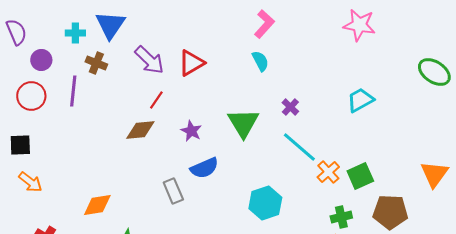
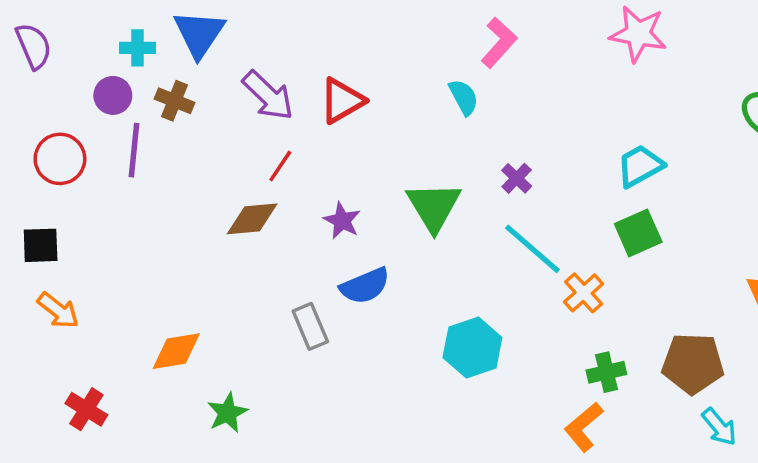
pink L-shape: (264, 24) -> (499, 43), moved
purple circle: (41, 60) -> (113, 95), moved
green square: (360, 176) -> (638, 233), moved

